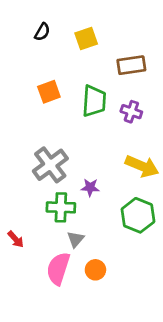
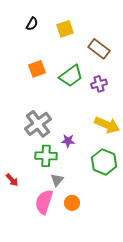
brown rectangle: (131, 65) -> (99, 49), turned 45
green trapezoid: (94, 101) -> (71, 76), turned 50
purple cross: (131, 112) -> (99, 84), turned -35

